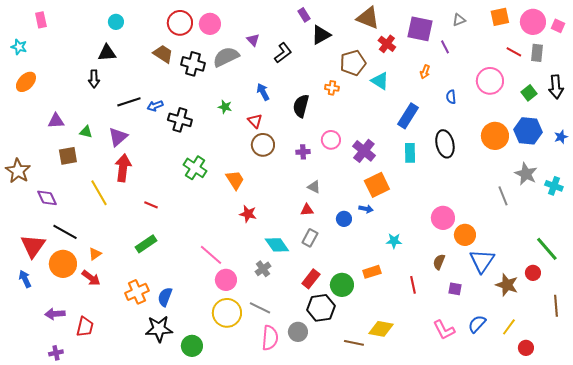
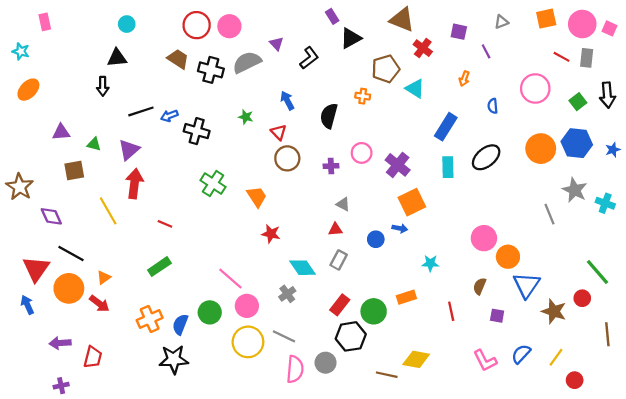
purple square: (420, 29) -> (459, 32), size x0.6
black ellipse: (445, 144) -> (486, 157), turned 64
green circle: (192, 346) -> (210, 312), moved

